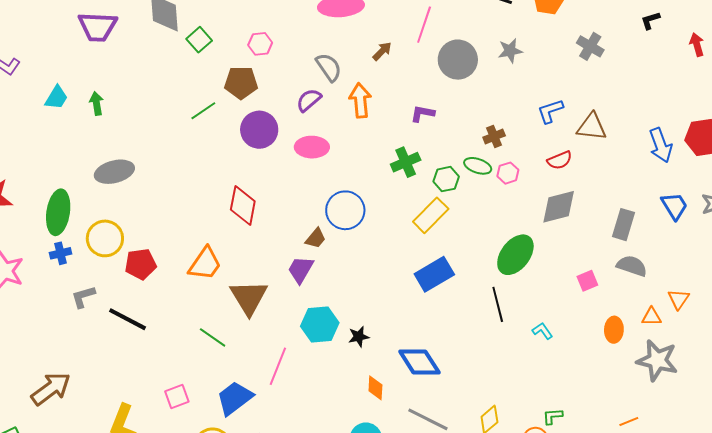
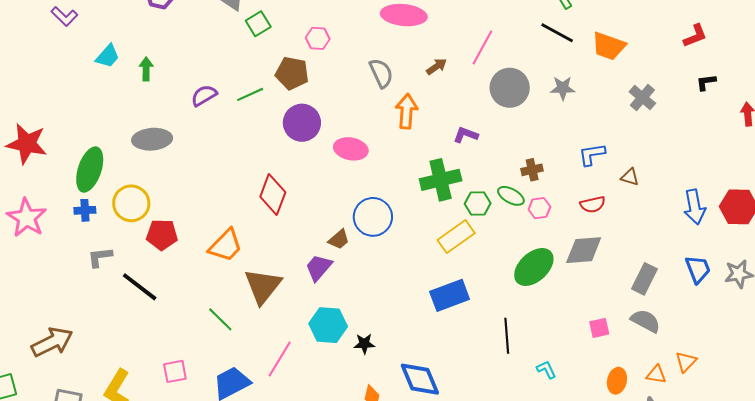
purple semicircle: (309, 100) -> (204, 95), moved
brown triangle: (592, 127) -> (630, 177), size x0.6
green cross: (406, 162) -> (441, 180), size x1.4
green ellipse: (515, 255) -> (534, 267), moved

